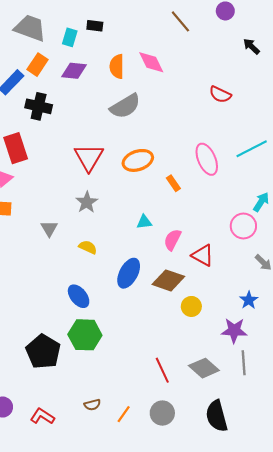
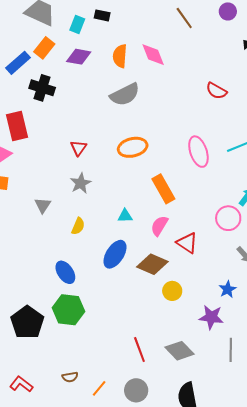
red triangle: (89, 157) -> (78, 148), moved, size x0.6
orange rectangle: (173, 183) -> (163, 189), moved, size x1.8
cyan triangle: (144, 222) -> (125, 216), moved
yellow semicircle: (88, 247) -> (78, 226), turned 84
gray line: (244, 363) -> (231, 350), moved

